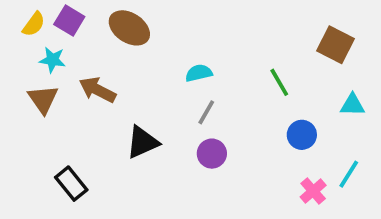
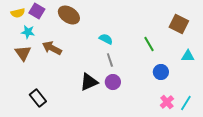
yellow semicircle: (34, 24) -> (18, 13), turned 40
cyan semicircle: (199, 73) -> (106, 39), turned 40
gray line: (206, 112) -> (110, 60), turned -48
black triangle: (142, 142) -> (89, 82), moved
cyan line: (349, 174) -> (186, 103), moved

